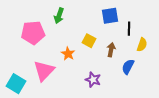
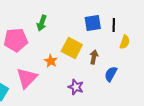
black line: (129, 29) -> (114, 25), moved
yellow square: (89, 41) -> (72, 48), size x1.5
yellow semicircle: (142, 45) -> (125, 42), moved

